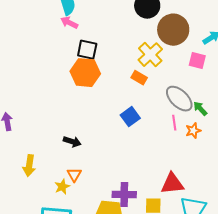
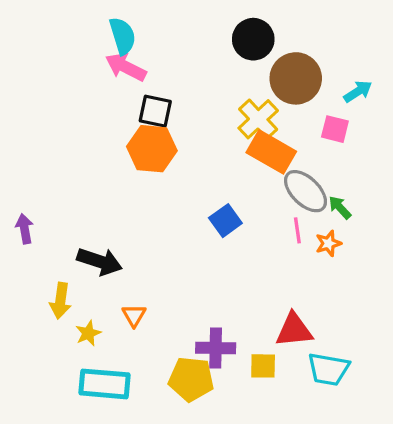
pink arrow: (69, 23) -> (126, 67), size x1.4
orange rectangle: (139, 78) -> (271, 152), moved, size x1.8
black arrow: (72, 142) -> (100, 261), moved, size x1.5
yellow star: (62, 187) -> (88, 333), moved

